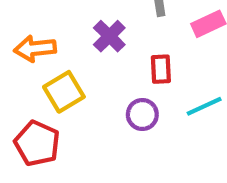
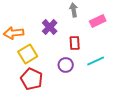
red pentagon: (37, 143) -> (32, 79), moved

